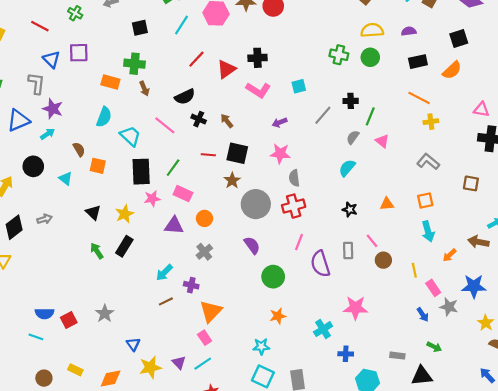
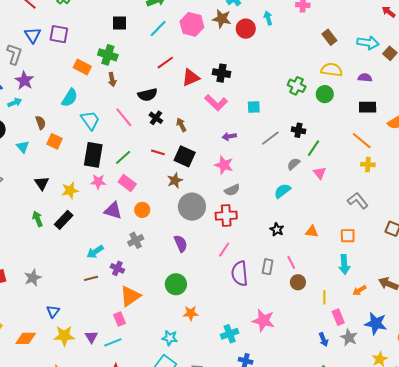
gray semicircle: (294, 178) -> (232, 190), turned -119
green circle: (273, 277) -> (176, 284), moved

